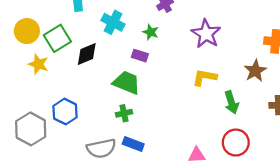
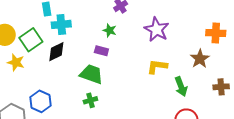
cyan cross: (113, 22) -> (61, 24), moved, turned -30

